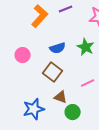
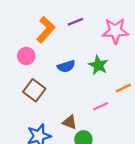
pink circle: (23, 55) -> (26, 56), moved
brown square: (53, 72) -> (34, 90), moved

